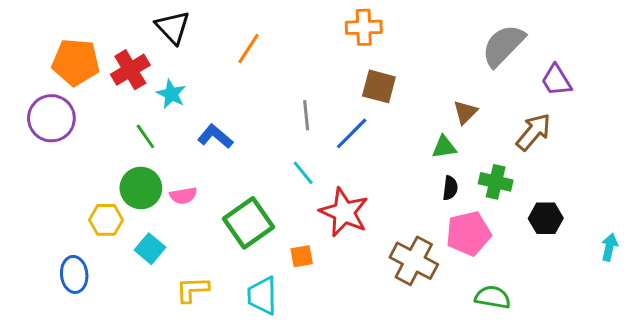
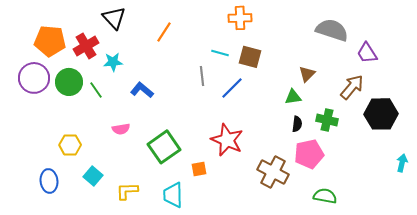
gray semicircle: (503, 45) -> (332, 30), turned 64
cyan star: (171, 94) -> (113, 62), turned -30
cyan line: (303, 173) -> (220, 53), moved, turned -36
green circle: (141, 188) -> (69, 82), moved
black hexagon: (546, 218) -> (381, 114), moved, size x1.5
cyan square: (150, 249) -> (93, 176), moved

